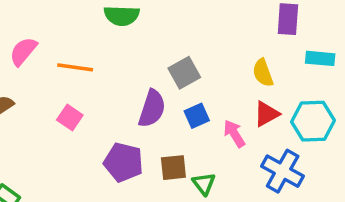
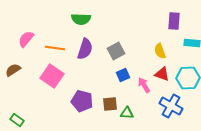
purple semicircle: (152, 109) -> (85, 49), moved
red triangle: (266, 114) -> (162, 74), turned 49
pink square: (70, 117) -> (52, 76), size x1.6
green triangle: (204, 184) -> (127, 113), turned -48

